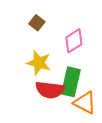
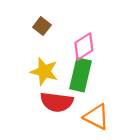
green rectangle: (71, 82) -> (81, 75), moved

